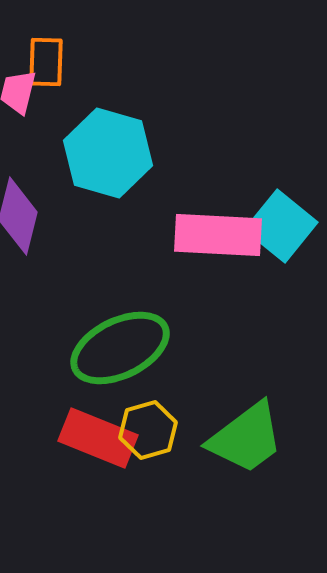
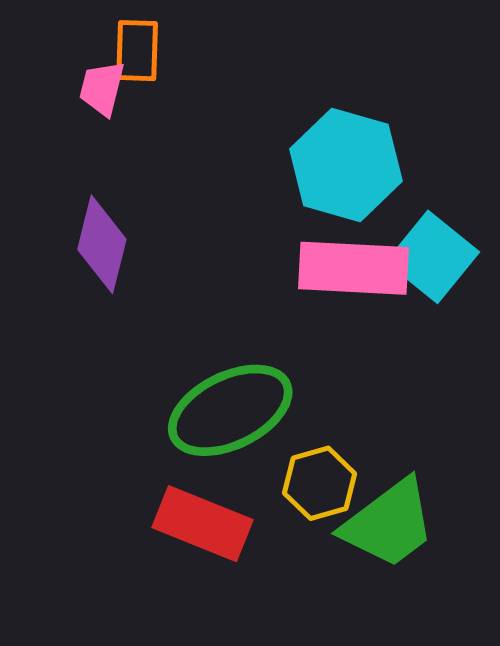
cyan hexagon: (108, 153) -> (346, 165), moved
yellow hexagon: (148, 430) -> (320, 483), moved

